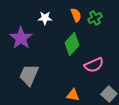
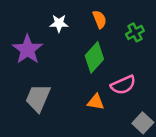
green cross: (95, 18) -> (135, 32), moved
orange triangle: (73, 95) -> (96, 102), moved

